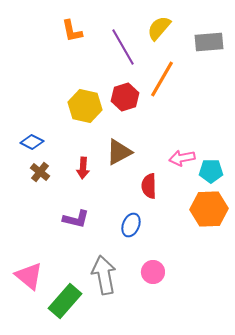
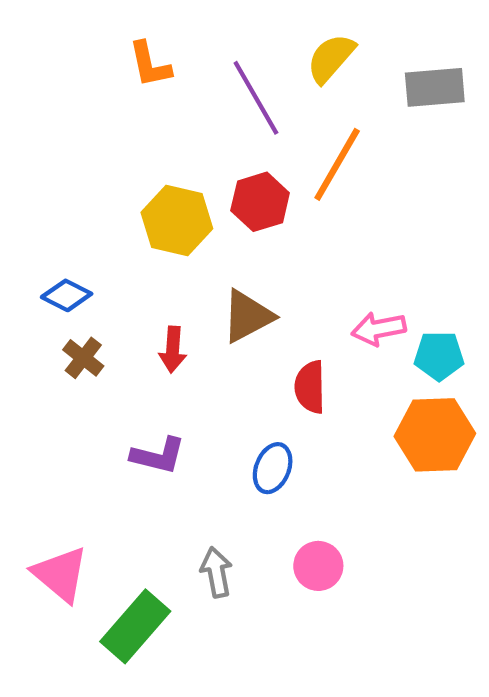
gray arrow: (104, 275) -> (216, 572), size x0.6

